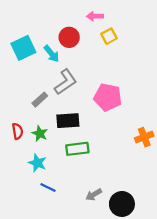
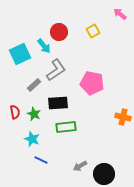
pink arrow: (95, 16) -> (120, 14), moved, turned 40
cyan square: (23, 48) -> (20, 54), moved
orange cross: (144, 137) -> (123, 117), turned 35

